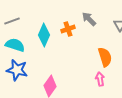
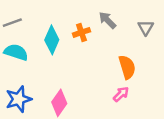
blue star: (17, 70) -> (19, 99), moved, turned -30
pink arrow: (100, 79) -> (121, 94), turned 56

